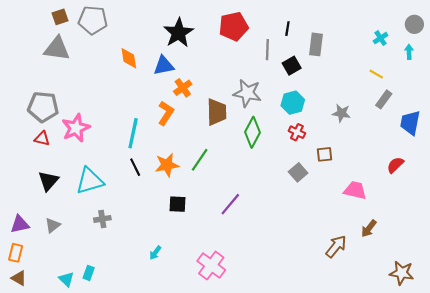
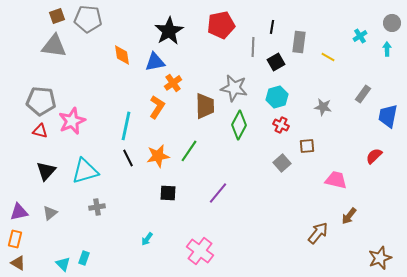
yellow line: (376, 74) -> (328, 57), moved
brown star: (402, 273) -> (380, 258), turned -30

